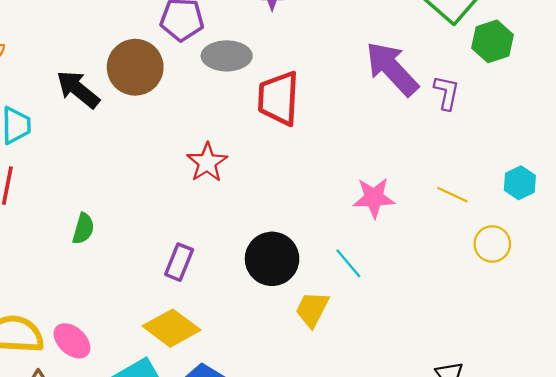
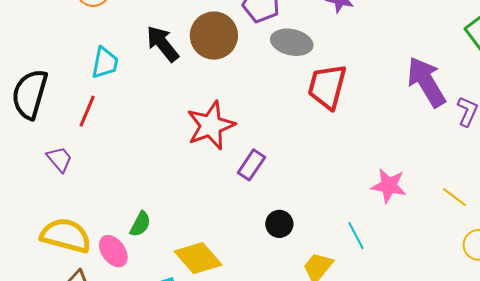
red star: (207, 162) -> (211, 125), moved, size x1.4
green semicircle: (83, 229) -> (140, 224), moved
black circle: (272, 259) -> (279, 224), moved, size x0.6
purple rectangle: (179, 262) -> (251, 165), moved

